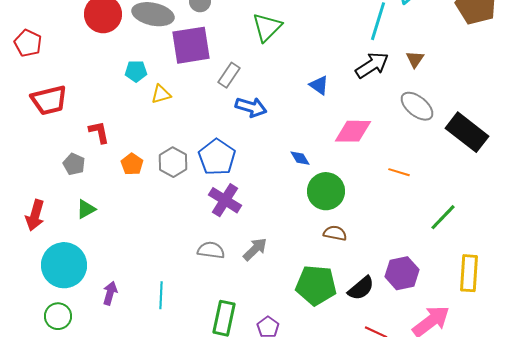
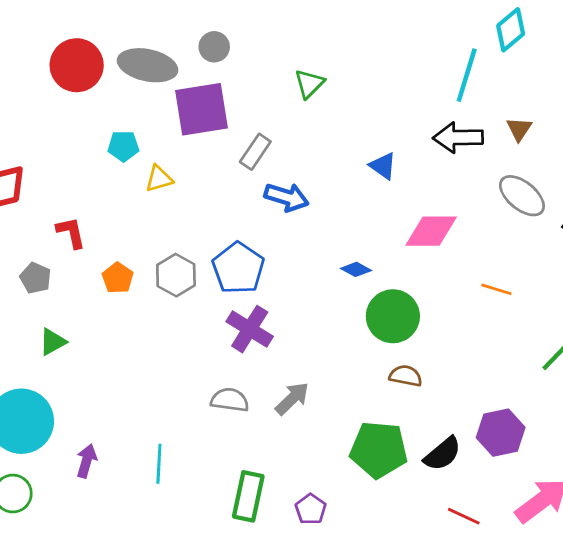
green triangle: (267, 27) -> (309, 84), size x0.7
black arrow: (372, 65) -> (458, 138), turned -148
blue diamond: (300, 158) -> (356, 269), turned -30

